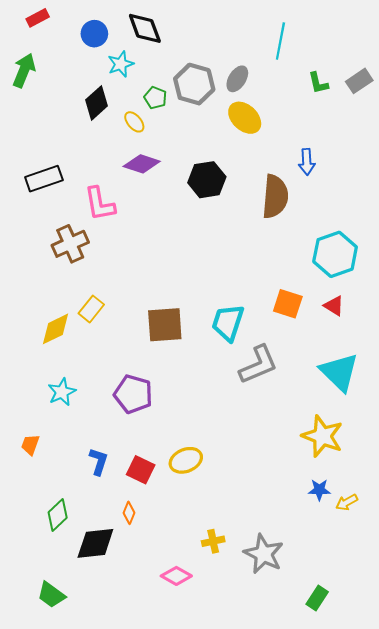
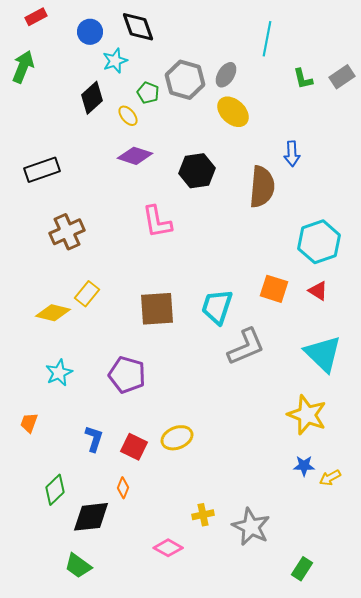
pink L-shape: (100, 204) -> (157, 222), moved
yellow diamond: (55, 329) -> (53, 313), turned 40
green trapezoid: (51, 595) -> (78, 566), moved

